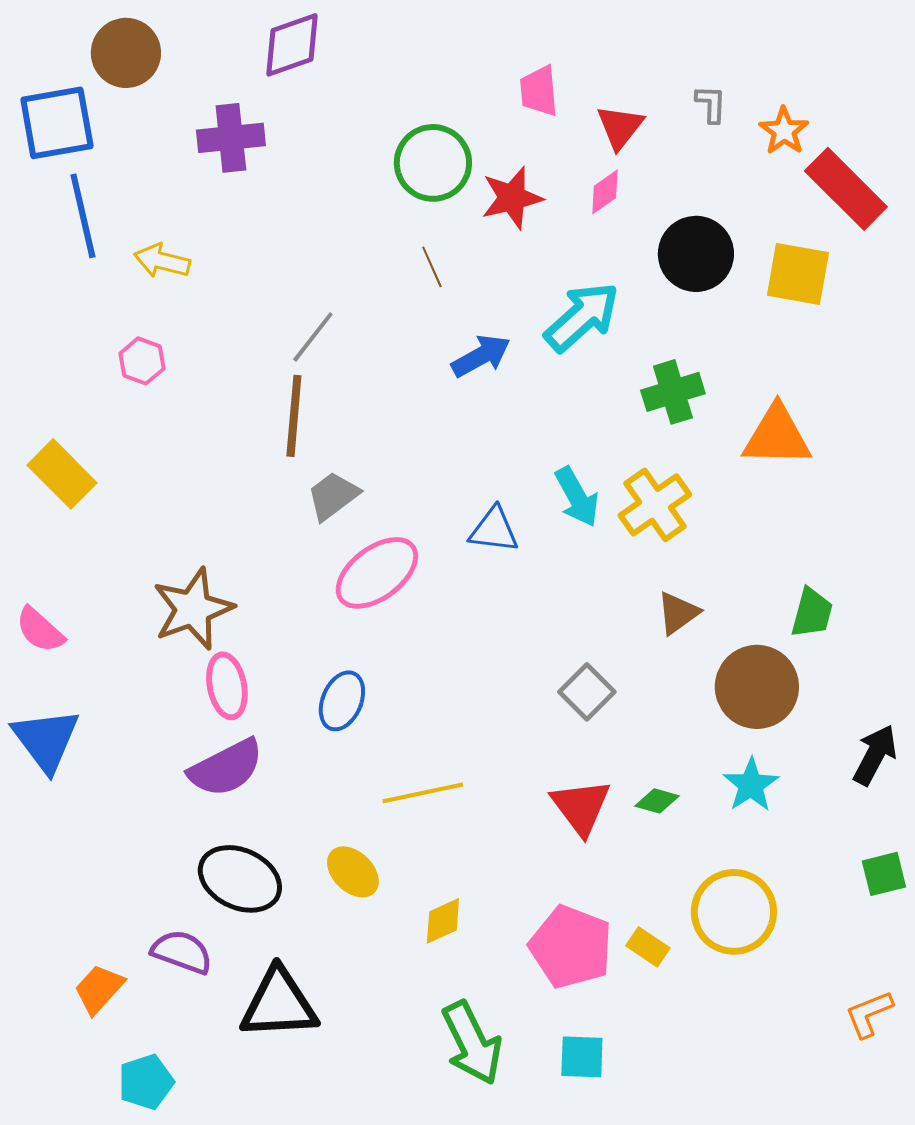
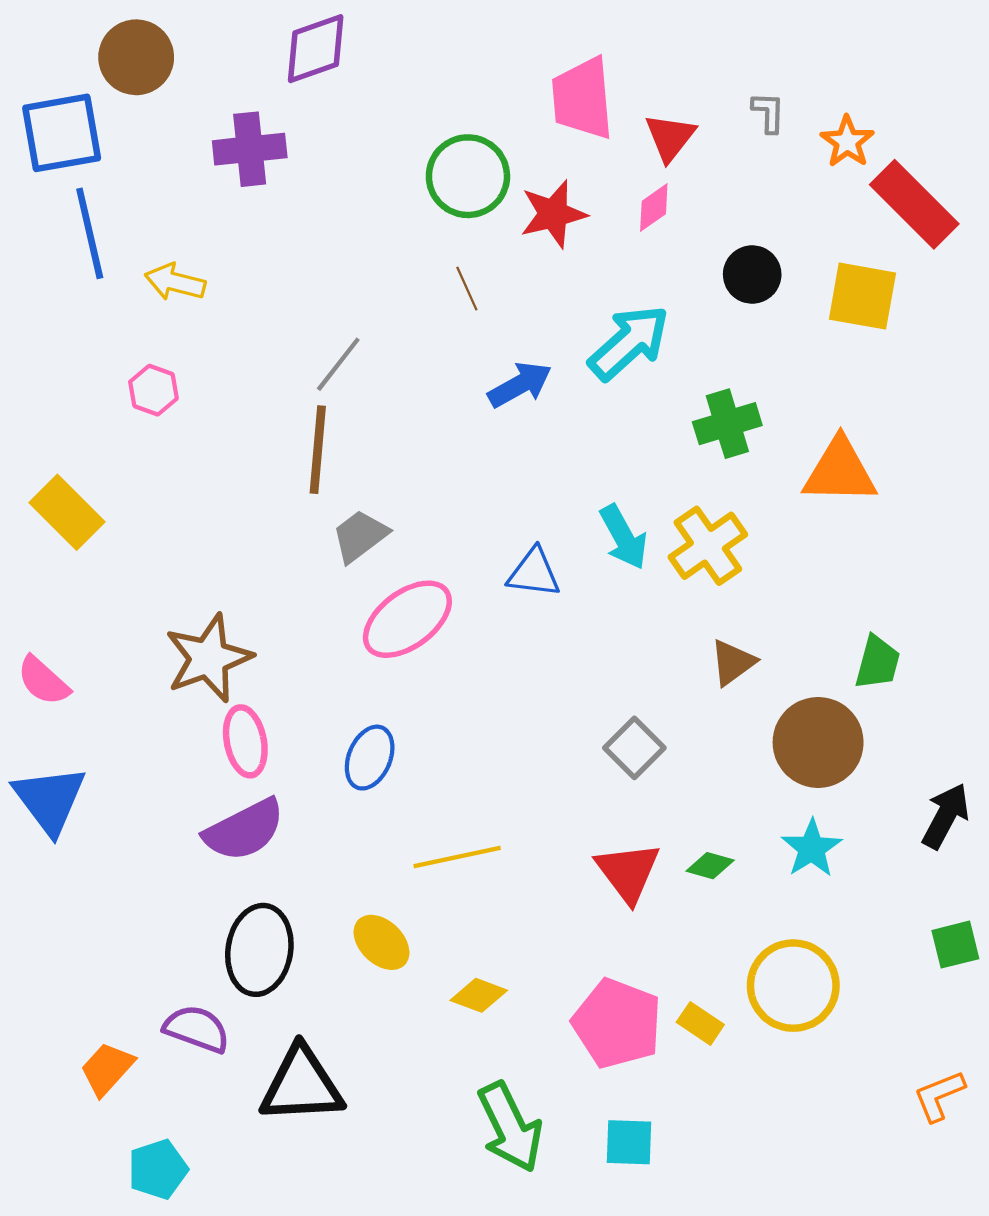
pink trapezoid: (539, 91) -> (583, 98), size x1.5
black circle: (696, 254) -> (752, 274), size x0.7
black ellipse: (240, 879) -> (259, 950), turned 74
yellow diamond: (443, 921) -> (479, 995), turned 45

